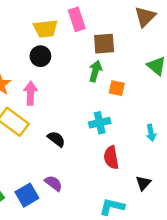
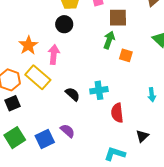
cyan cross: (100, 123) -> (99, 90), moved

